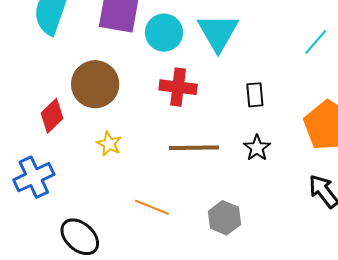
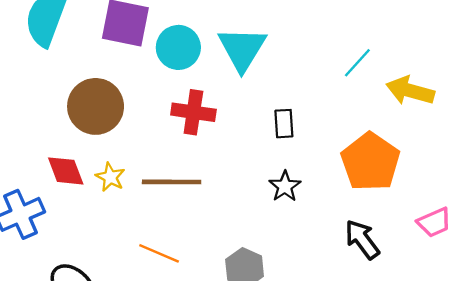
red diamond: (52, 116) -> (66, 171), moved, turned -68
brown line: (194, 148) -> (172, 182), moved

